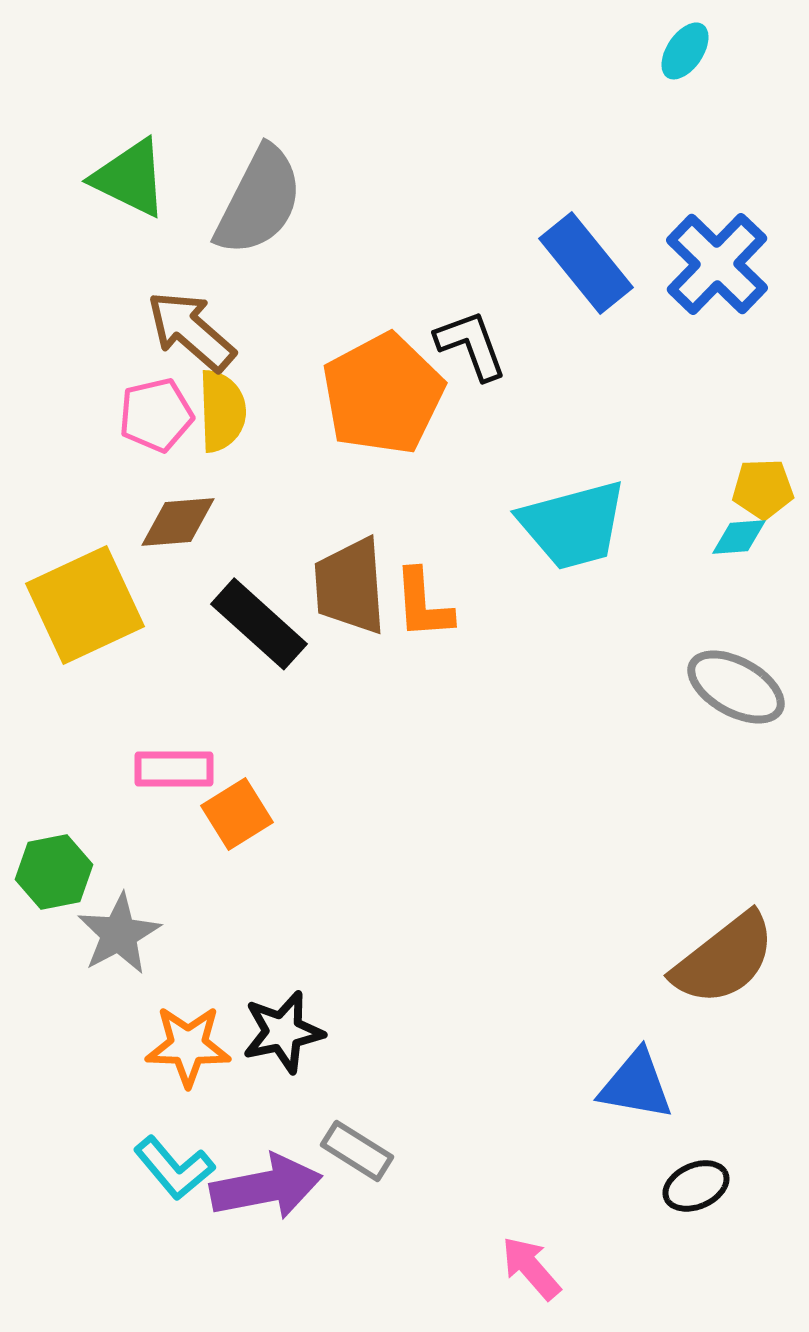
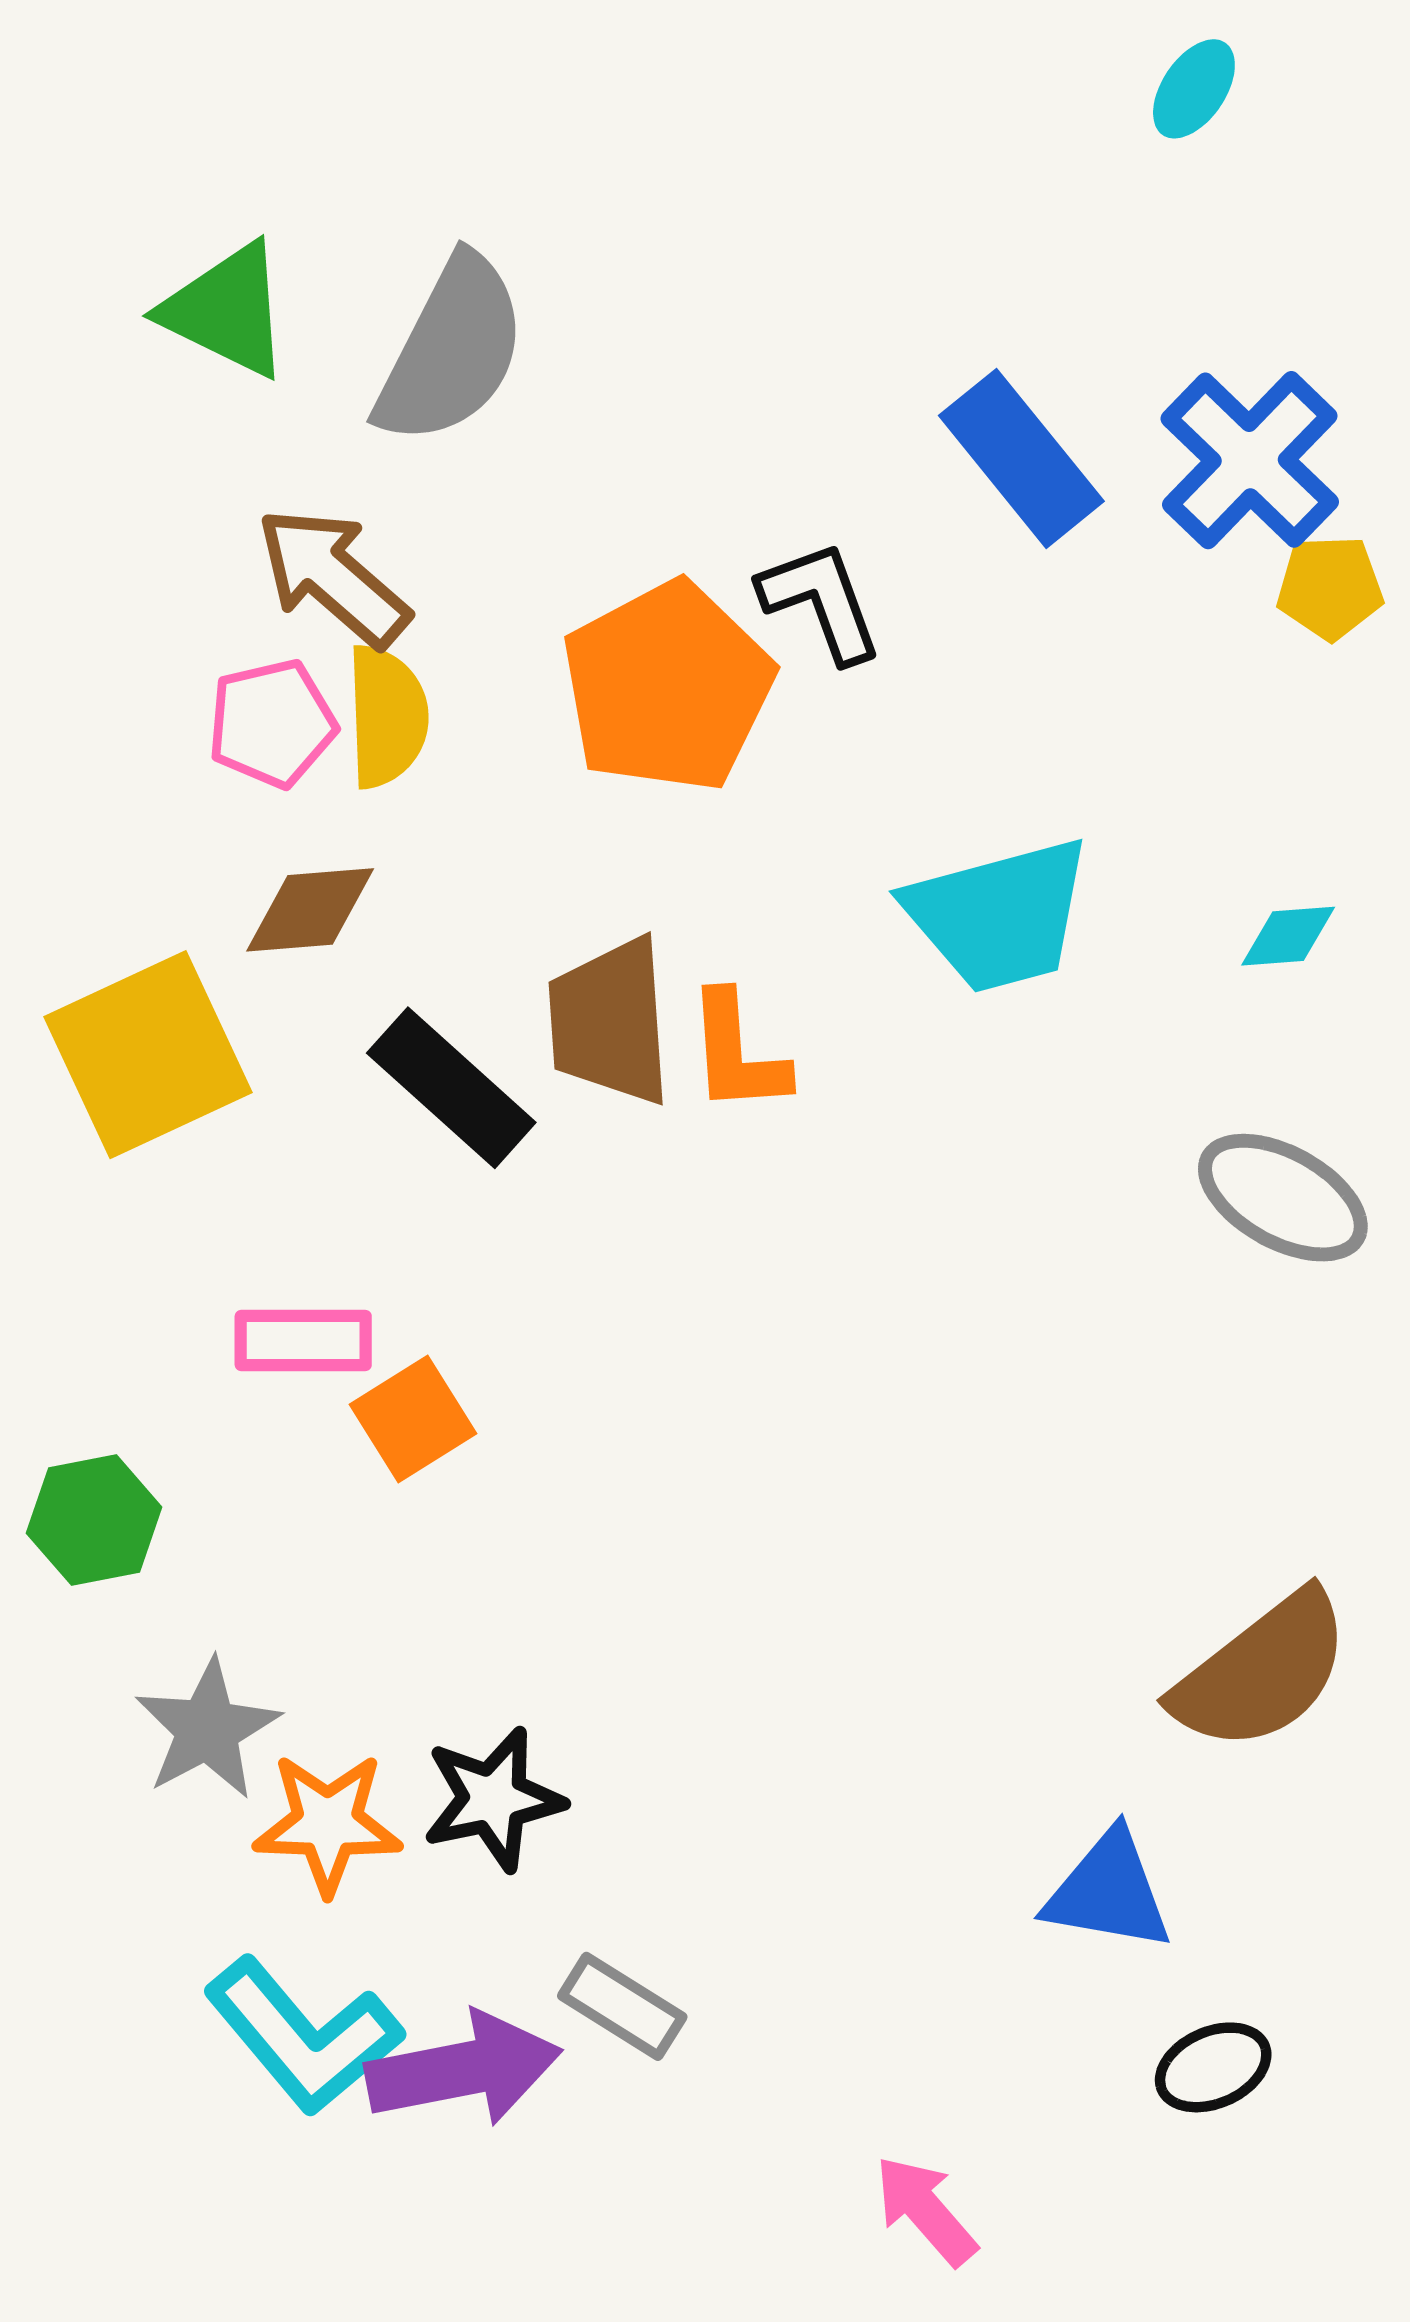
yellow pentagon: (763, 489) -> (1330, 587), moved
gray star: (119, 934) -> (207, 1729), moved
cyan L-shape: (174, 1168) -> (303, 2036), size x1.4

